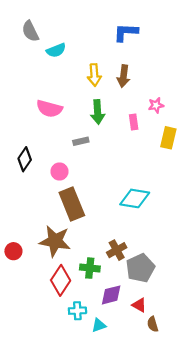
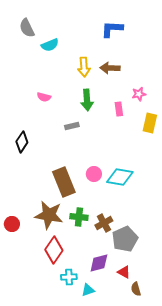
brown arrow: (123, 76) -> (110, 68), turned 84
pink semicircle: (49, 109) -> (44, 97), size x0.6
pink circle: (59, 172) -> (94, 174), moved
green cross: (90, 268) -> (79, 217), moved

